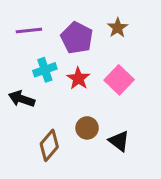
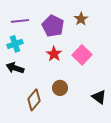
cyan cross: (45, 70) -> (15, 44), moved
black triangle: (119, 141) -> (99, 97), moved

